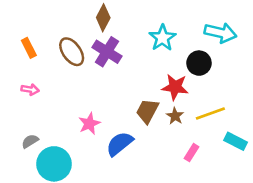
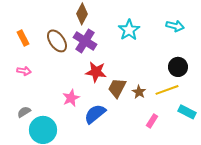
cyan arrow: (220, 33) -> (175, 26), size x0.7
black circle: (199, 63) -> (178, 67), moved
red star: (175, 87) -> (96, 72), moved

